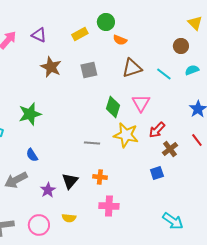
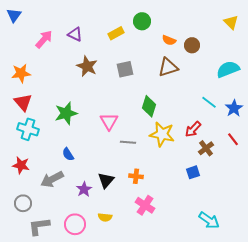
orange semicircle: (120, 40) -> (169, 40), moved
brown circle: (181, 46) -> (192, 45), moved
cyan semicircle: (192, 70) -> (228, 69), size x1.6
cyan line: (164, 74) -> (209, 102), moved
pink triangle: (141, 103) -> (109, 121), moved
pink cross: (109, 206) -> (145, 205), turned 30

